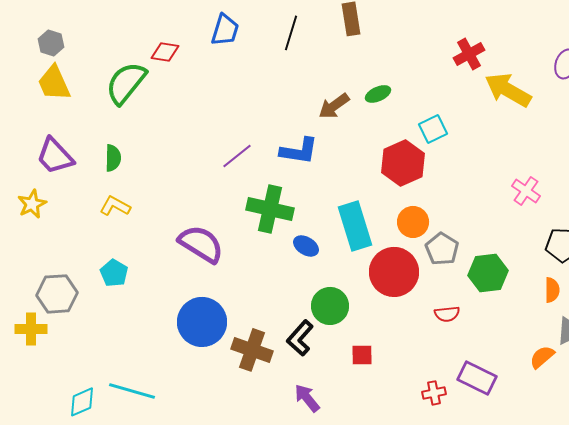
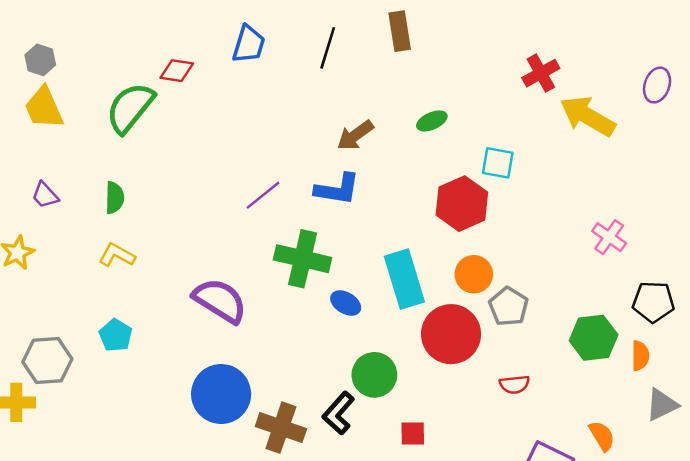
brown arrow: (334, 106) -> (355, 135), moved
cyan square: (433, 129) -> (498, 163), turned 36
purple trapezoid: (55, 156) -> (45, 195), size x0.6
green hexagon: (488, 273) -> (594, 338), moved
orange semicircle: (542, 357) -> (602, 436), moved, turned 100

